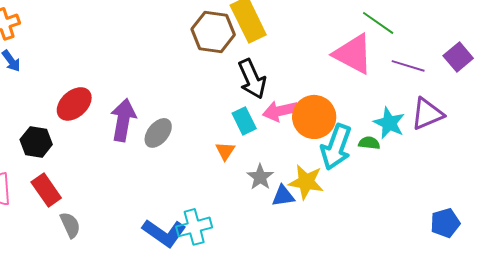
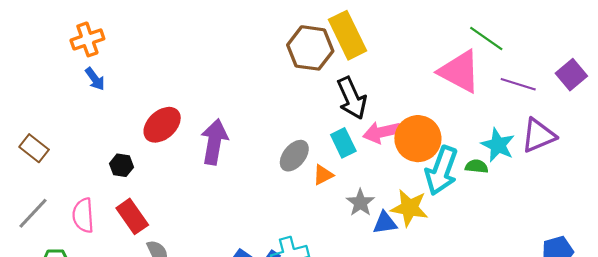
gray ellipse: (158, 133) -> (294, 156), moved
black hexagon: (36, 142) -> (122, 165), size x0.7
orange triangle: (225, 151) -> (323, 175), turned 30

